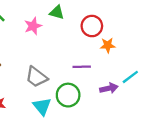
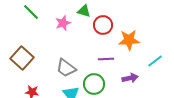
red circle: (92, 26) -> (103, 25), moved
orange star: (108, 45) -> (129, 40), size x1.5
cyan line: (130, 77) -> (155, 61), moved

